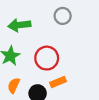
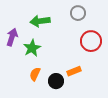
red circle: (47, 58) -> (91, 41), moved

